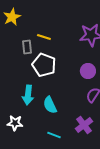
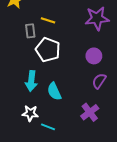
white star: (15, 123) -> (30, 113), moved
cyan line: (54, 135) -> (48, 127), moved

